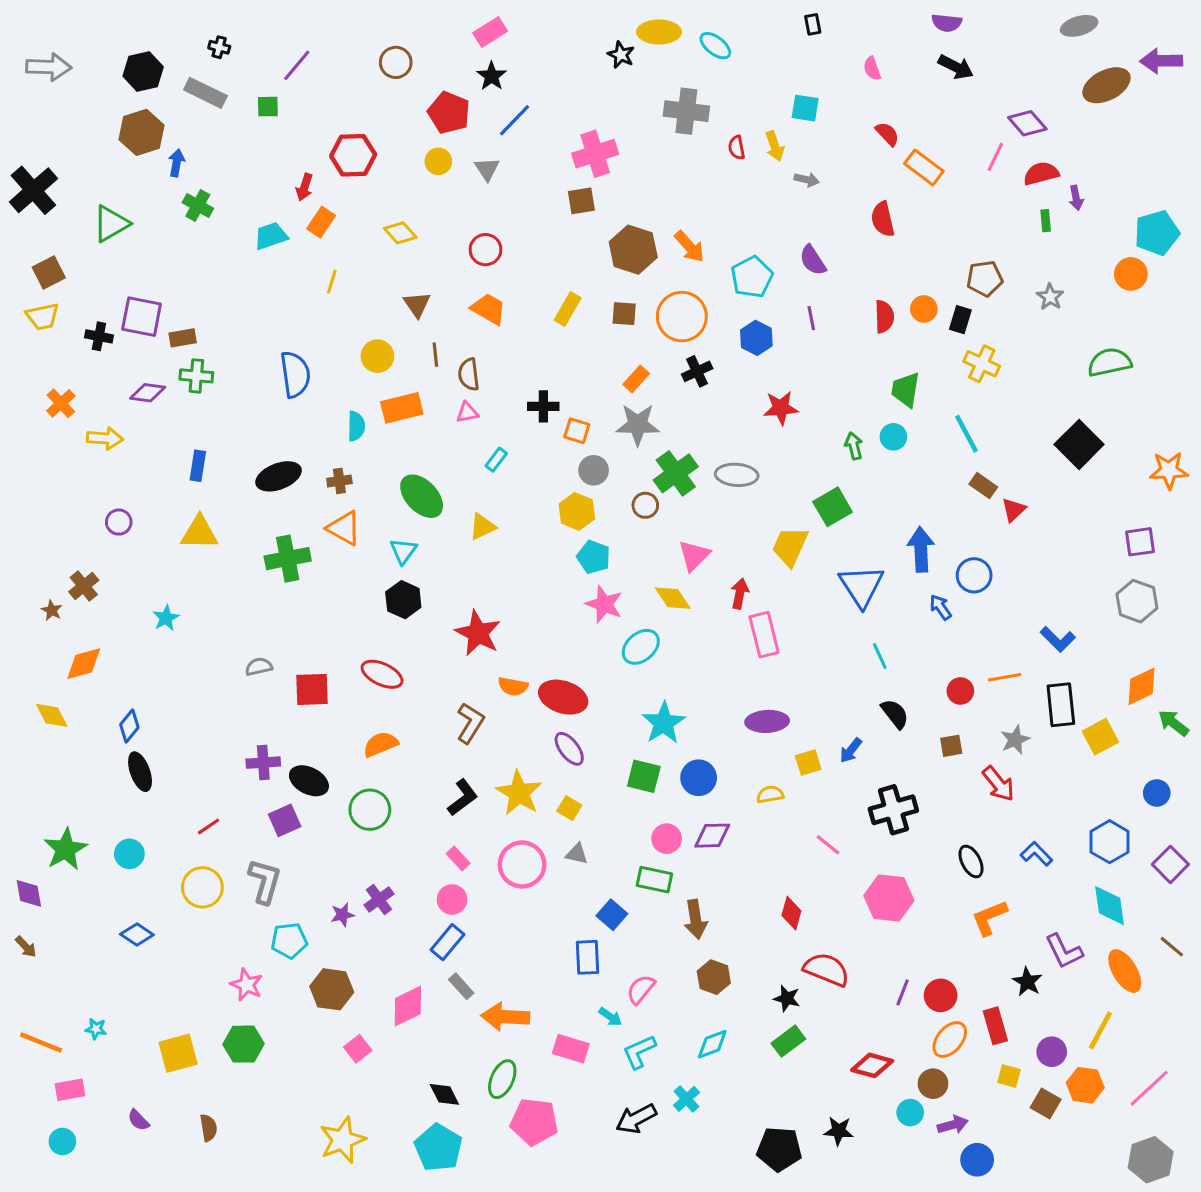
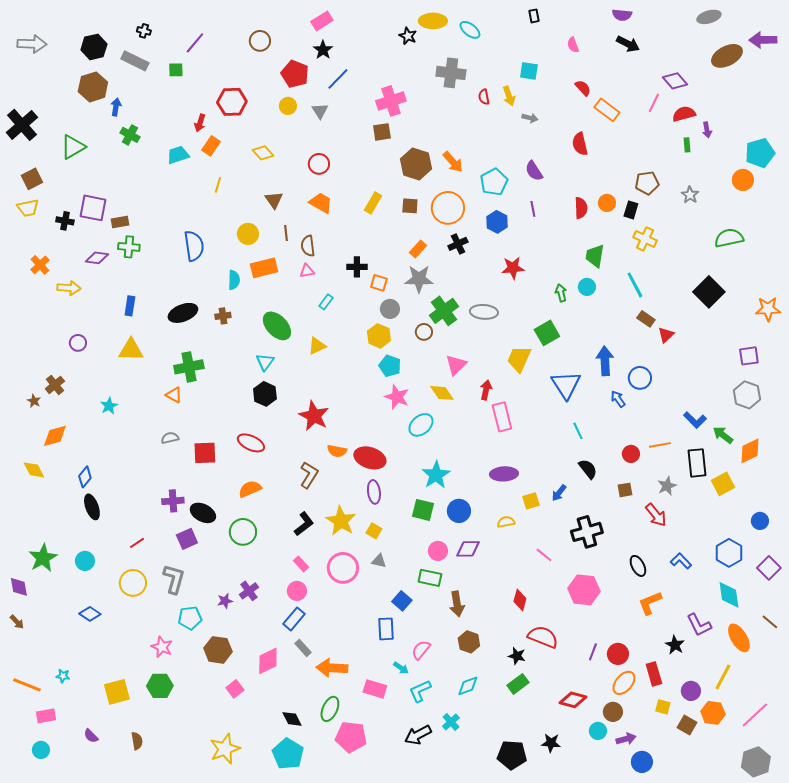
orange triangle: (344, 528) -> (174, 395), moved, size x0.7
green arrow: (1173, 723) -> (723, 435), moved
purple ellipse: (569, 749) -> (374, 492), turned 30

